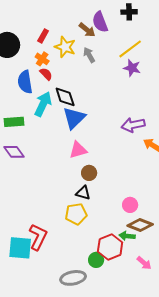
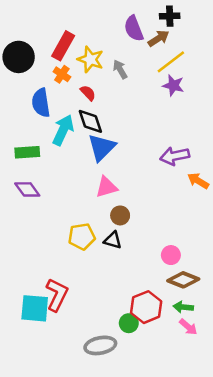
brown arrow: (87, 30) -> (158, 38), moved, turned -72
red rectangle: (43, 36) -> (63, 46), size x1.6
red semicircle: (46, 74) -> (88, 93), moved
yellow pentagon: (76, 214) -> (82, 236), moved
green arrow: (127, 236) -> (183, 307), moved

